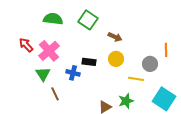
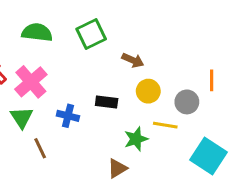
green square: (88, 20) -> (91, 34), turned 30
yellow circle: (116, 59) -> (148, 91), moved
black rectangle: (89, 62) -> (107, 102), moved
green star: (126, 101) -> (136, 139), moved

